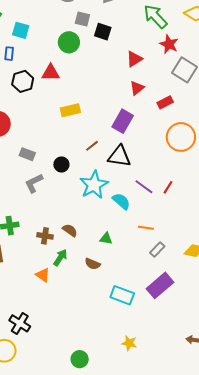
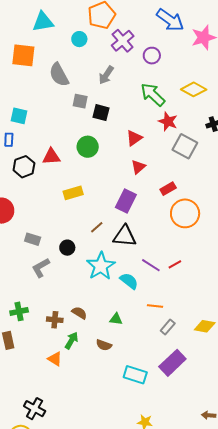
green circle: (69, 42) -> (88, 147), moved
red rectangle: (165, 102) -> (168, 189), moved
red line: (168, 187) -> (175, 264), turned 32

